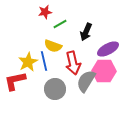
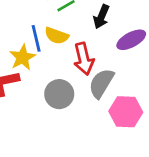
blue line: (44, 61) -> (36, 38), moved
pink hexagon: (104, 71) -> (126, 112), moved

